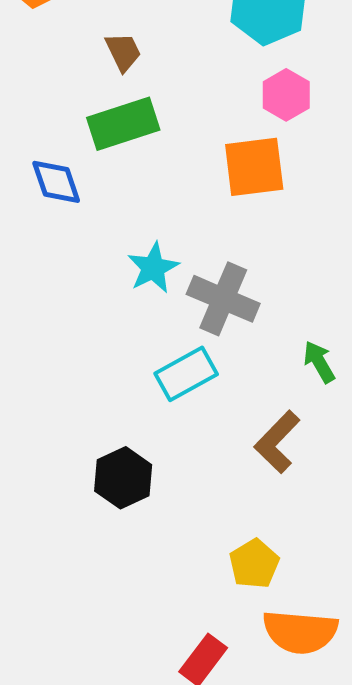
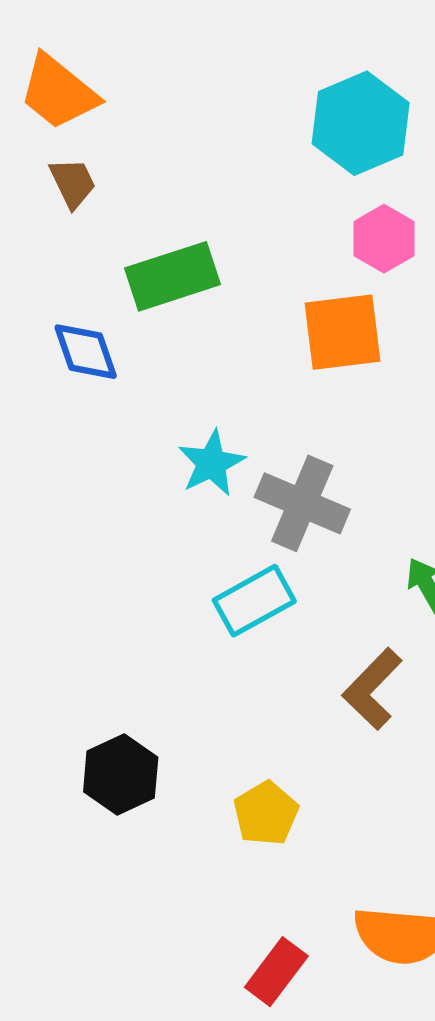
brown trapezoid: (123, 52) -> (73, 183), moved
black hexagon: (123, 478) -> (121, 774), moved
yellow pentagon: (254, 564) -> (266, 813), moved

